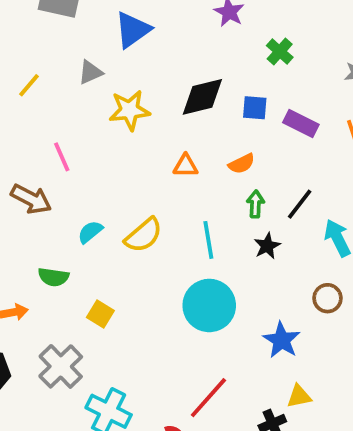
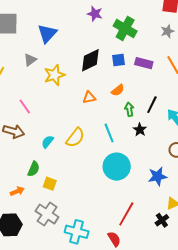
green cross: (280, 51) -> (125, 28), size x1.6
green semicircle: (53, 277) -> (34, 169), turned -63
yellow square: (100, 314) -> (50, 184), moved
blue star: (282, 340) -> (158, 176), turned -30

